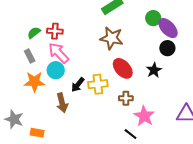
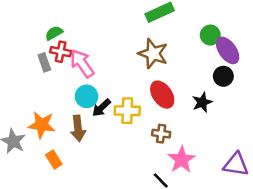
red cross: (55, 31) -> (61, 52), moved
cyan circle: (56, 70) -> (87, 96), moved
orange star: (34, 82) -> (42, 125), moved
orange rectangle: (37, 133) -> (54, 159), moved, turned 40

